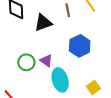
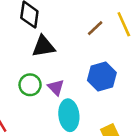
brown line: (68, 10) -> (95, 28), turned 48
black triangle: (43, 23) -> (44, 46), moved

